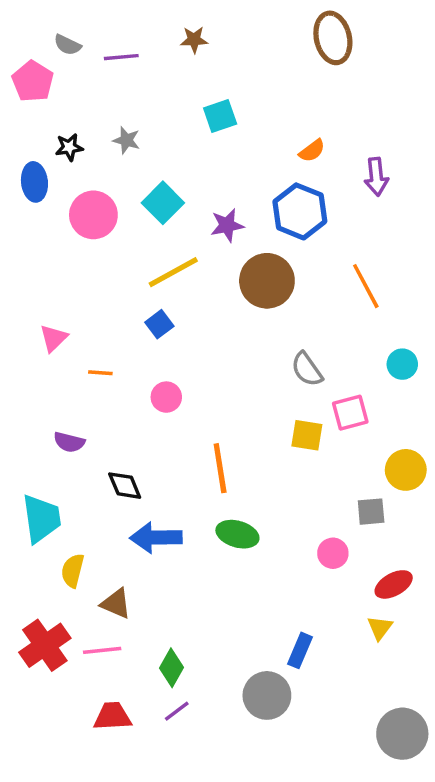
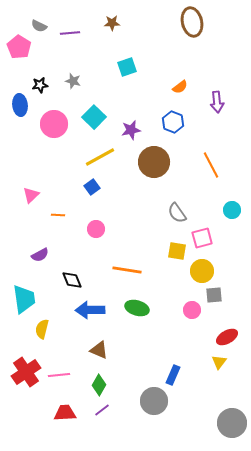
blue hexagon: (300, 211) -> (173, 122), size x0.7
purple semicircle: (69, 442) -> (40, 255), turned -42
orange line: (220, 468) -> (127, 270), turned -72
yellow circle: (406, 470) -> (202, 271), moved
pink circle: (333, 553) -> (192, 310), moved
brown triangle: (116, 604) -> (99, 350), moved

